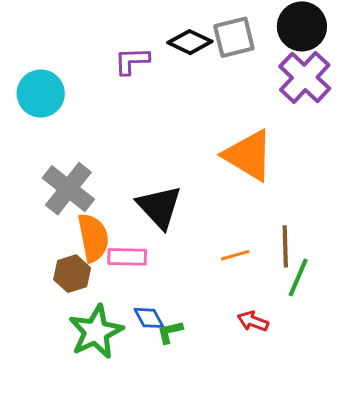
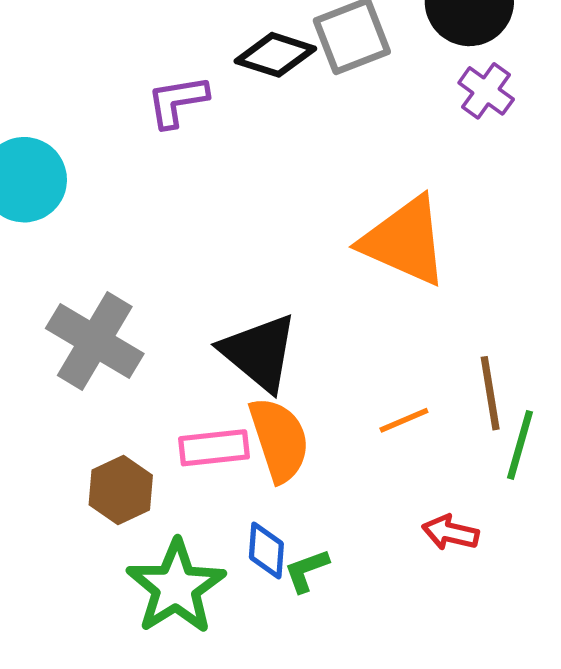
purple cross: (305, 77) -> (486, 91), size x0.6
orange semicircle: (93, 238) -> (279, 440), moved
blue diamond: (149, 318) -> (266, 550), turned 40

